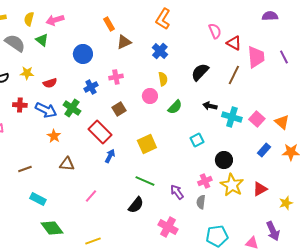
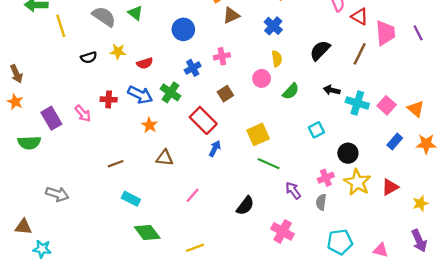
red cross: (20, 105) -> (109, 99), moved
green line: (145, 181) -> (269, 164), moved
purple arrow: (273, 231) -> (419, 241), moved

